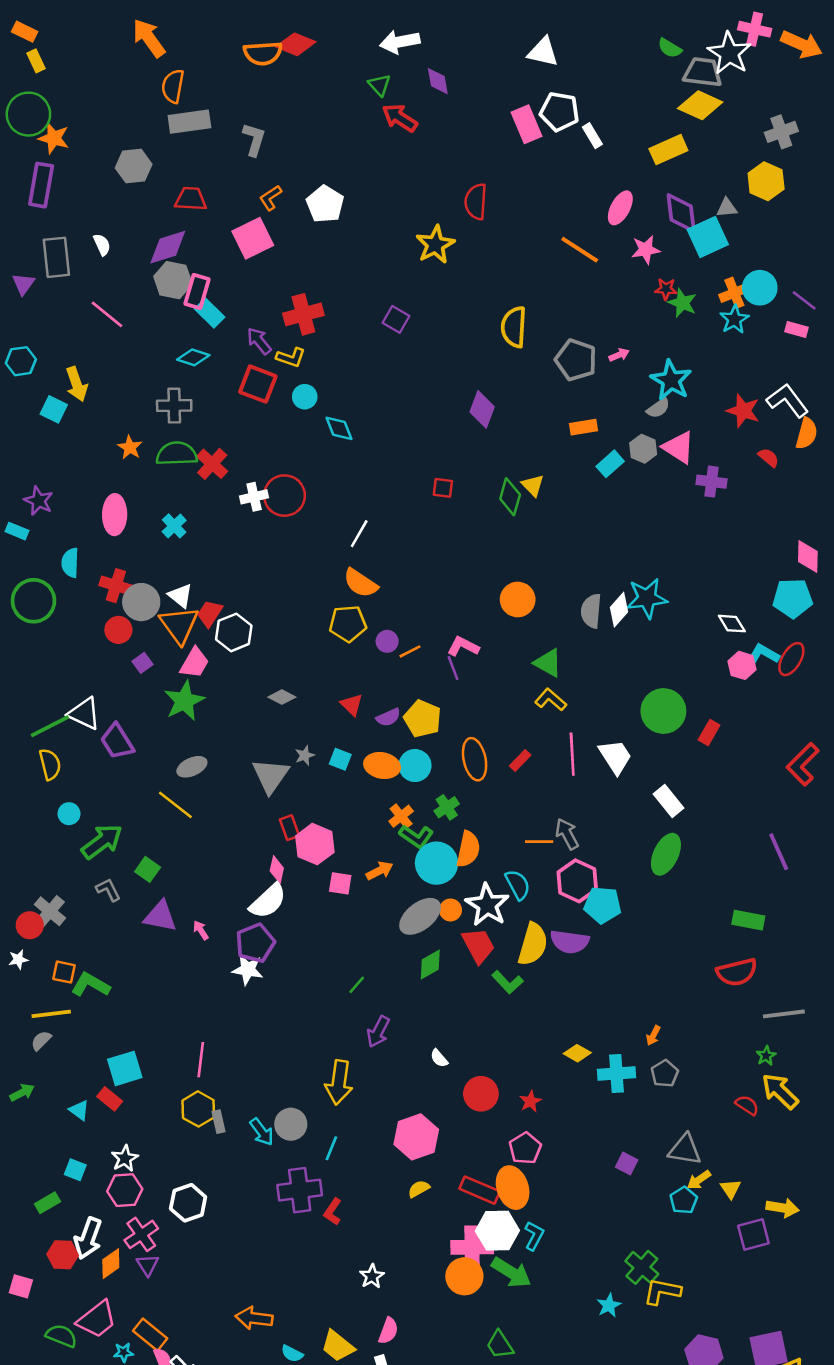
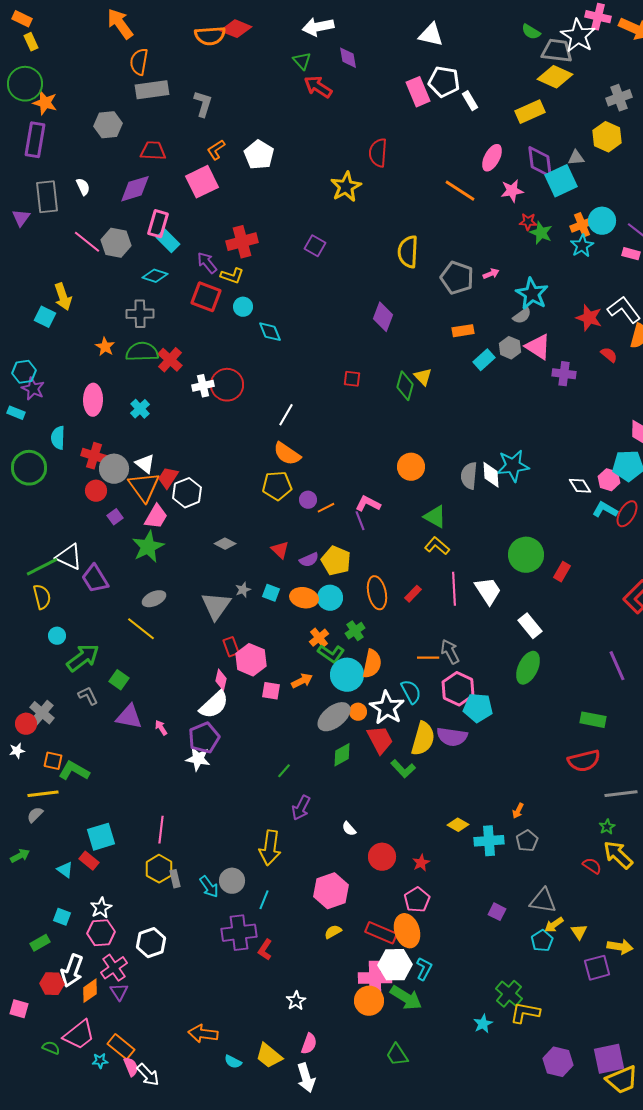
gray hexagon: (173, 280) -> (116, 243), moved
cyan hexagon: (21, 361) -> (24, 372), moved
white diamond: (619, 610) -> (491, 475), turned -44
pink hexagon: (742, 665) -> (609, 480), moved
green semicircle: (61, 1336) -> (51, 1048), size x0.7

